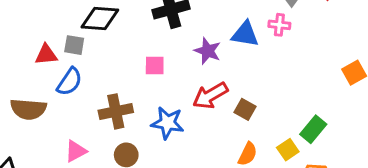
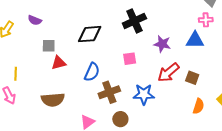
blue triangle: (245, 34) -> (195, 40), moved
gray square: (74, 45) -> (49, 46), moved
blue semicircle: (70, 82) -> (92, 72), moved

